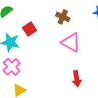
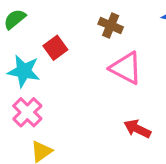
red arrow: (77, 79) -> (137, 129), turned 126

